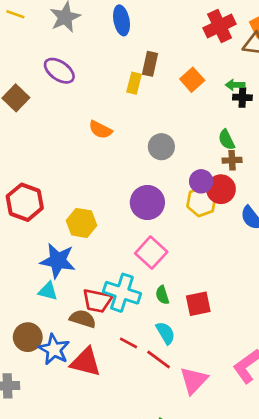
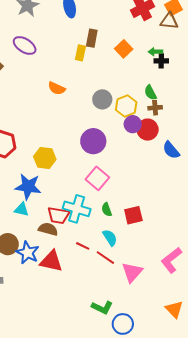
yellow hexagon: (201, 202) -> (126, 106), moved

